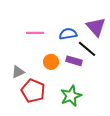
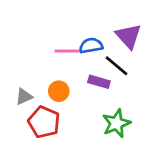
pink line: (35, 33) -> (67, 51), moved
orange circle: (51, 62) -> (59, 91), moved
green star: (71, 96) -> (116, 123), moved

